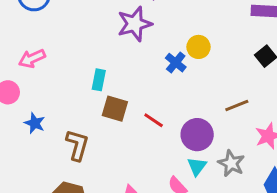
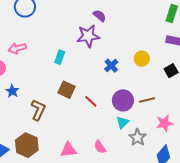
yellow circle: (198, 47) -> (142, 59), moved
cyan rectangle: (99, 80) -> (60, 57), moved
purple circle: (197, 135) -> (123, 100), moved
cyan triangle: (197, 166) -> (122, 122), moved

